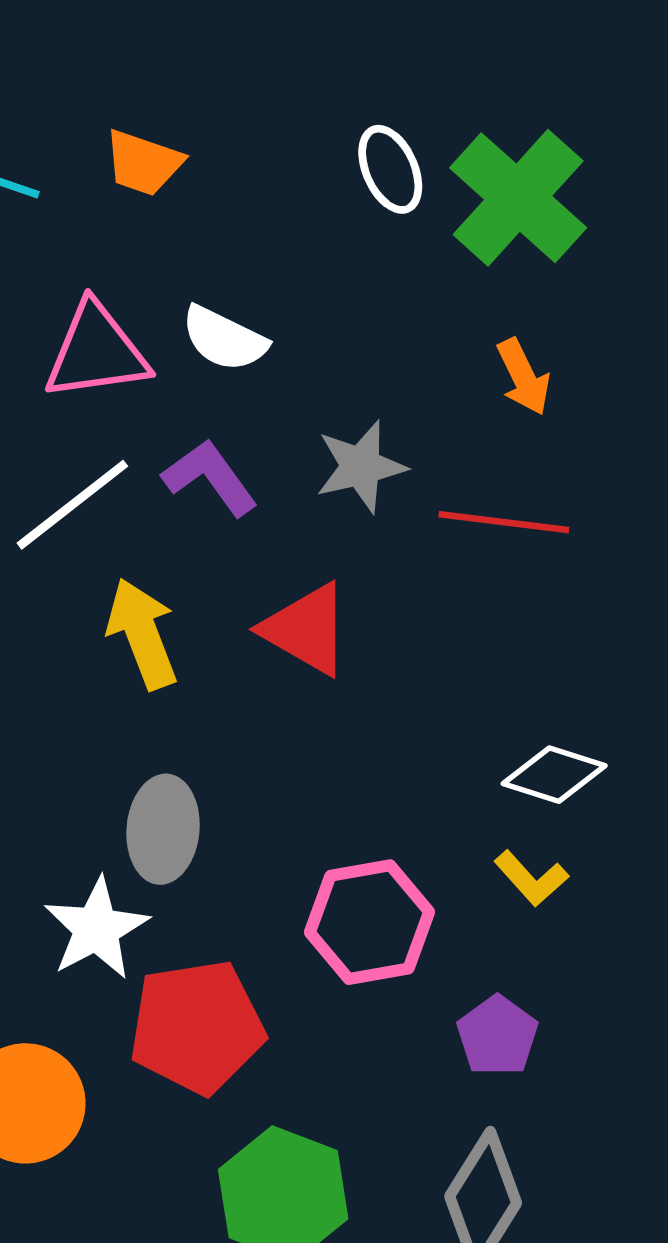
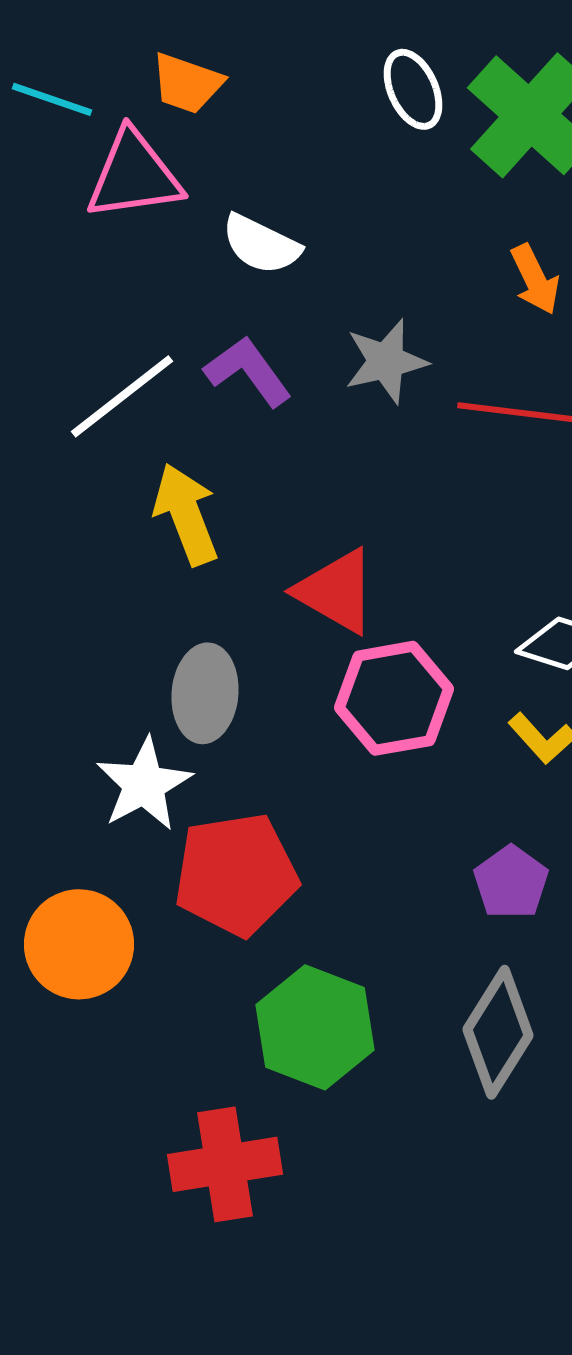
pink triangle: (96, 352) -> (134, 175), moved
red triangle: (306, 629) -> (336, 591), moved
pink hexagon: (369, 922) -> (394, 698), moved

